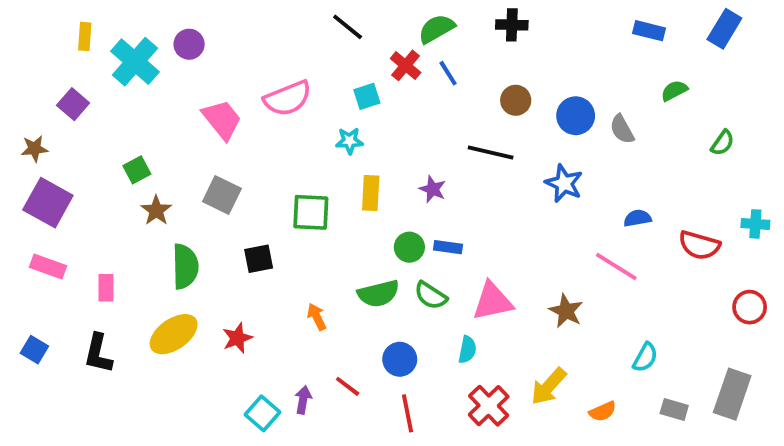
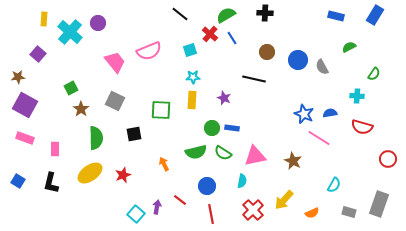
cyan star: (349, 141) -> (193, 77), moved
blue star: (564, 183) -> (304, 114), moved
cyan cross: (755, 224) -> (357, 96), moved

